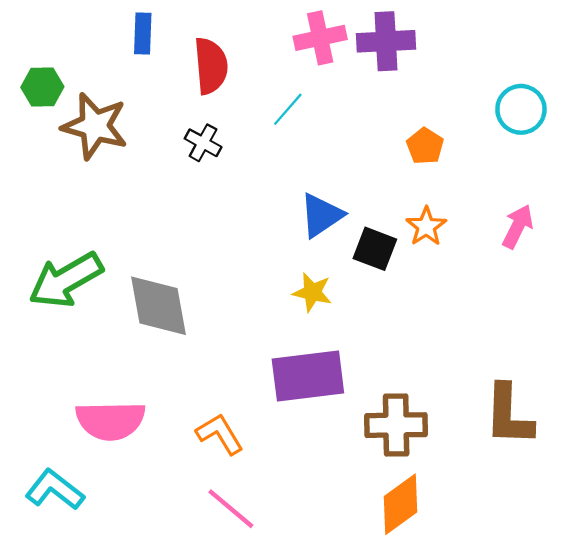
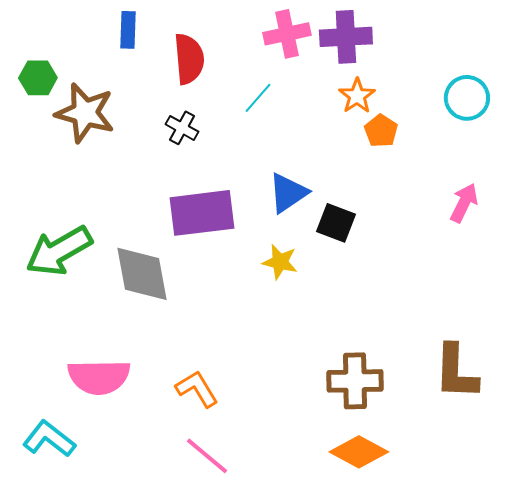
orange star: (426, 226) -> (357, 96), moved
purple rectangle: (308, 376) -> (202, 213), moved
orange diamond: (400, 504) -> (359, 452), turned 64

